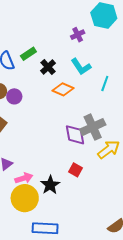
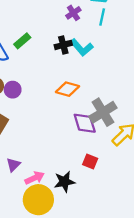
black cross: (48, 67) -> (63, 45), moved, turned 35
cyan line: (105, 84) -> (102, 17), moved
orange diamond: (63, 89) -> (68, 89), moved
black star: (50, 185) -> (64, 182), turned 30

